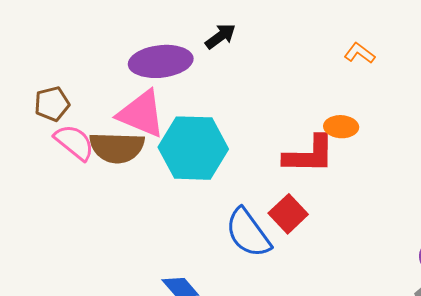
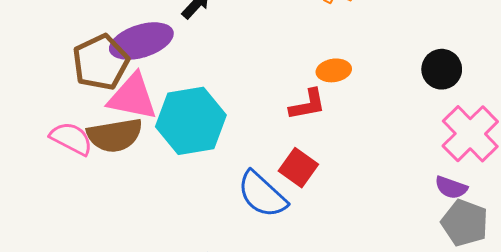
brown pentagon: (52, 104) -> (101, 62), moved, size x1.6
red L-shape: (309, 155) -> (308, 105), size x0.7

